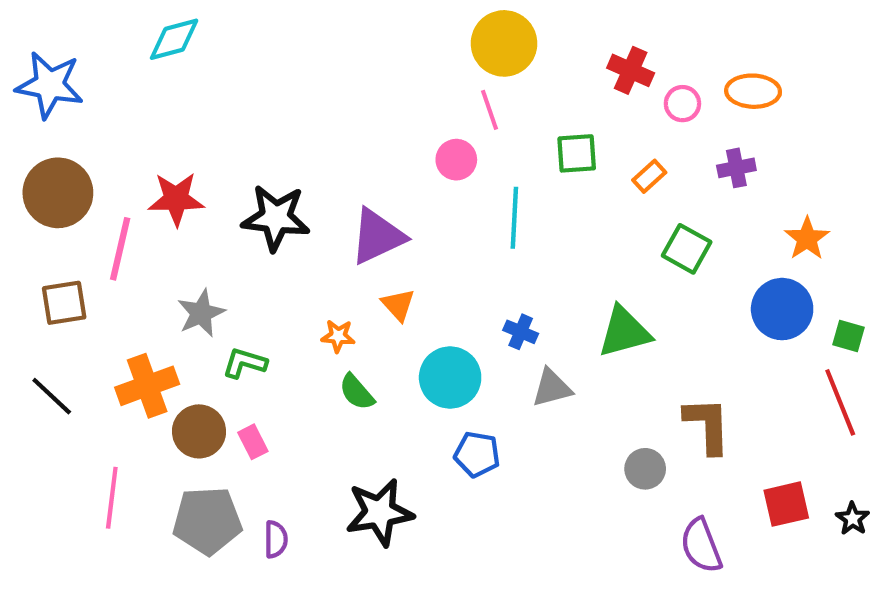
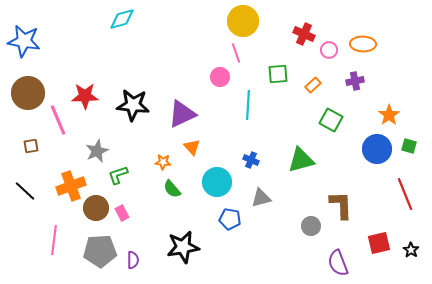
cyan diamond: (174, 39) -> (122, 19), moved
pink line: (120, 249) -> (58, 120), turned -36
brown square: (64, 303) -> (31, 146), size x0.7
green square: (848, 336) -> (409, 146), moved
green L-shape: (245, 363) -> (118, 175), turned -35
gray triangle: (552, 388) -> (261, 198), moved

